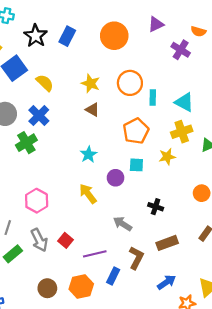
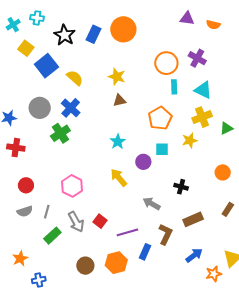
purple triangle: (156, 24) -> (187, 18), moved, turned 35
orange circle: (114, 36) -> (123, 29), moved
purple cross: (181, 50) -> (197, 58), moved
orange circle: (130, 83) -> (166, 63), moved
brown triangle: (92, 110) -> (119, 101), turned -40

